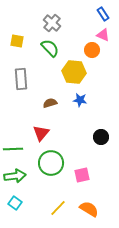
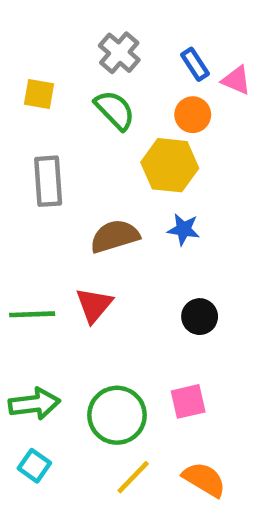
blue rectangle: (103, 14) -> (195, 64), moved
orange circle: (92, 50) -> (193, 115), moved
brown semicircle: (50, 103) -> (115, 236), size x1.5
black circle: (101, 137) -> (200, 317), moved
green line: (13, 149) -> (32, 314), moved
green circle: (51, 163) -> (117, 415), moved

